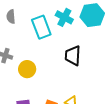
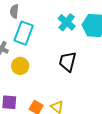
cyan rectangle: (41, 27) -> (24, 33), moved, turned 30

